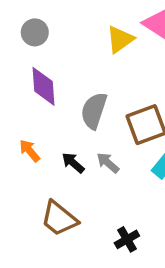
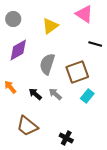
yellow triangle: (120, 39) -> (50, 26), moved
purple diamond: (43, 86) -> (18, 50), turned 65
black cross: (127, 239) -> (66, 138), turned -32

